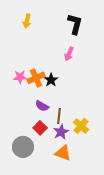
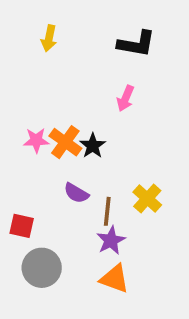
black L-shape: (75, 24) -> (136, 44), turned 85
orange cross: (36, 78) -> (65, 142), turned -30
yellow cross: (81, 126) -> (147, 199), moved
red square: (40, 128) -> (22, 226), moved, turned -32

